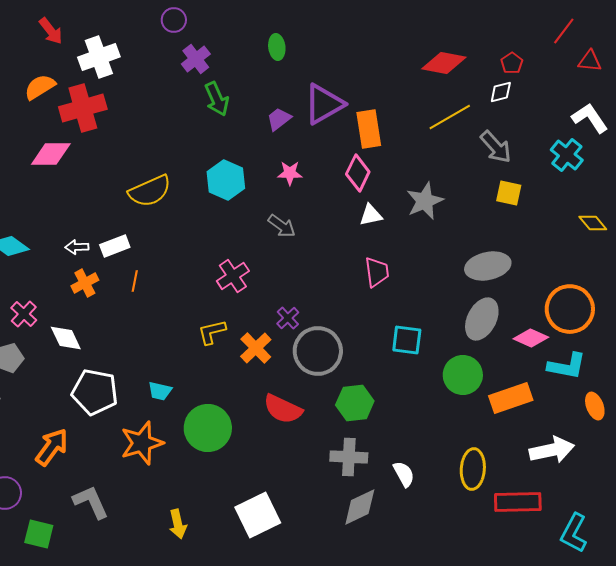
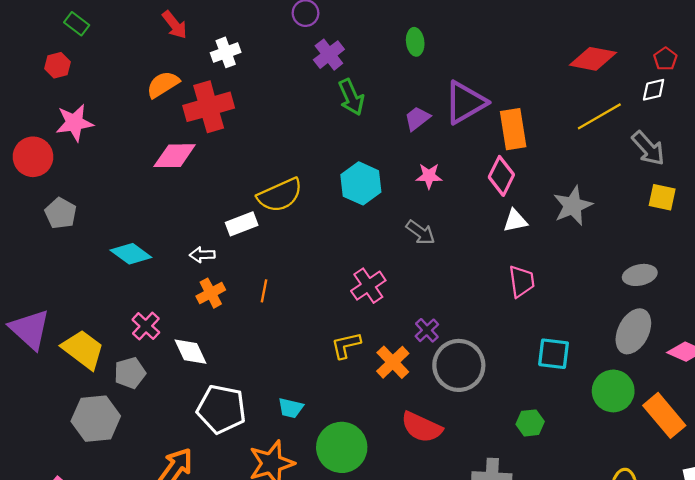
white cross: (99, 57) -> (226, 52), size x0.7
white rectangle: (115, 246) -> (242, 224), moved
gray ellipse: (488, 266) -> (640, 275), size x0.7
orange rectangle: (511, 398) -> (664, 415), turned 69
green hexagon: (355, 403) -> (530, 423), moved, size x0.7

